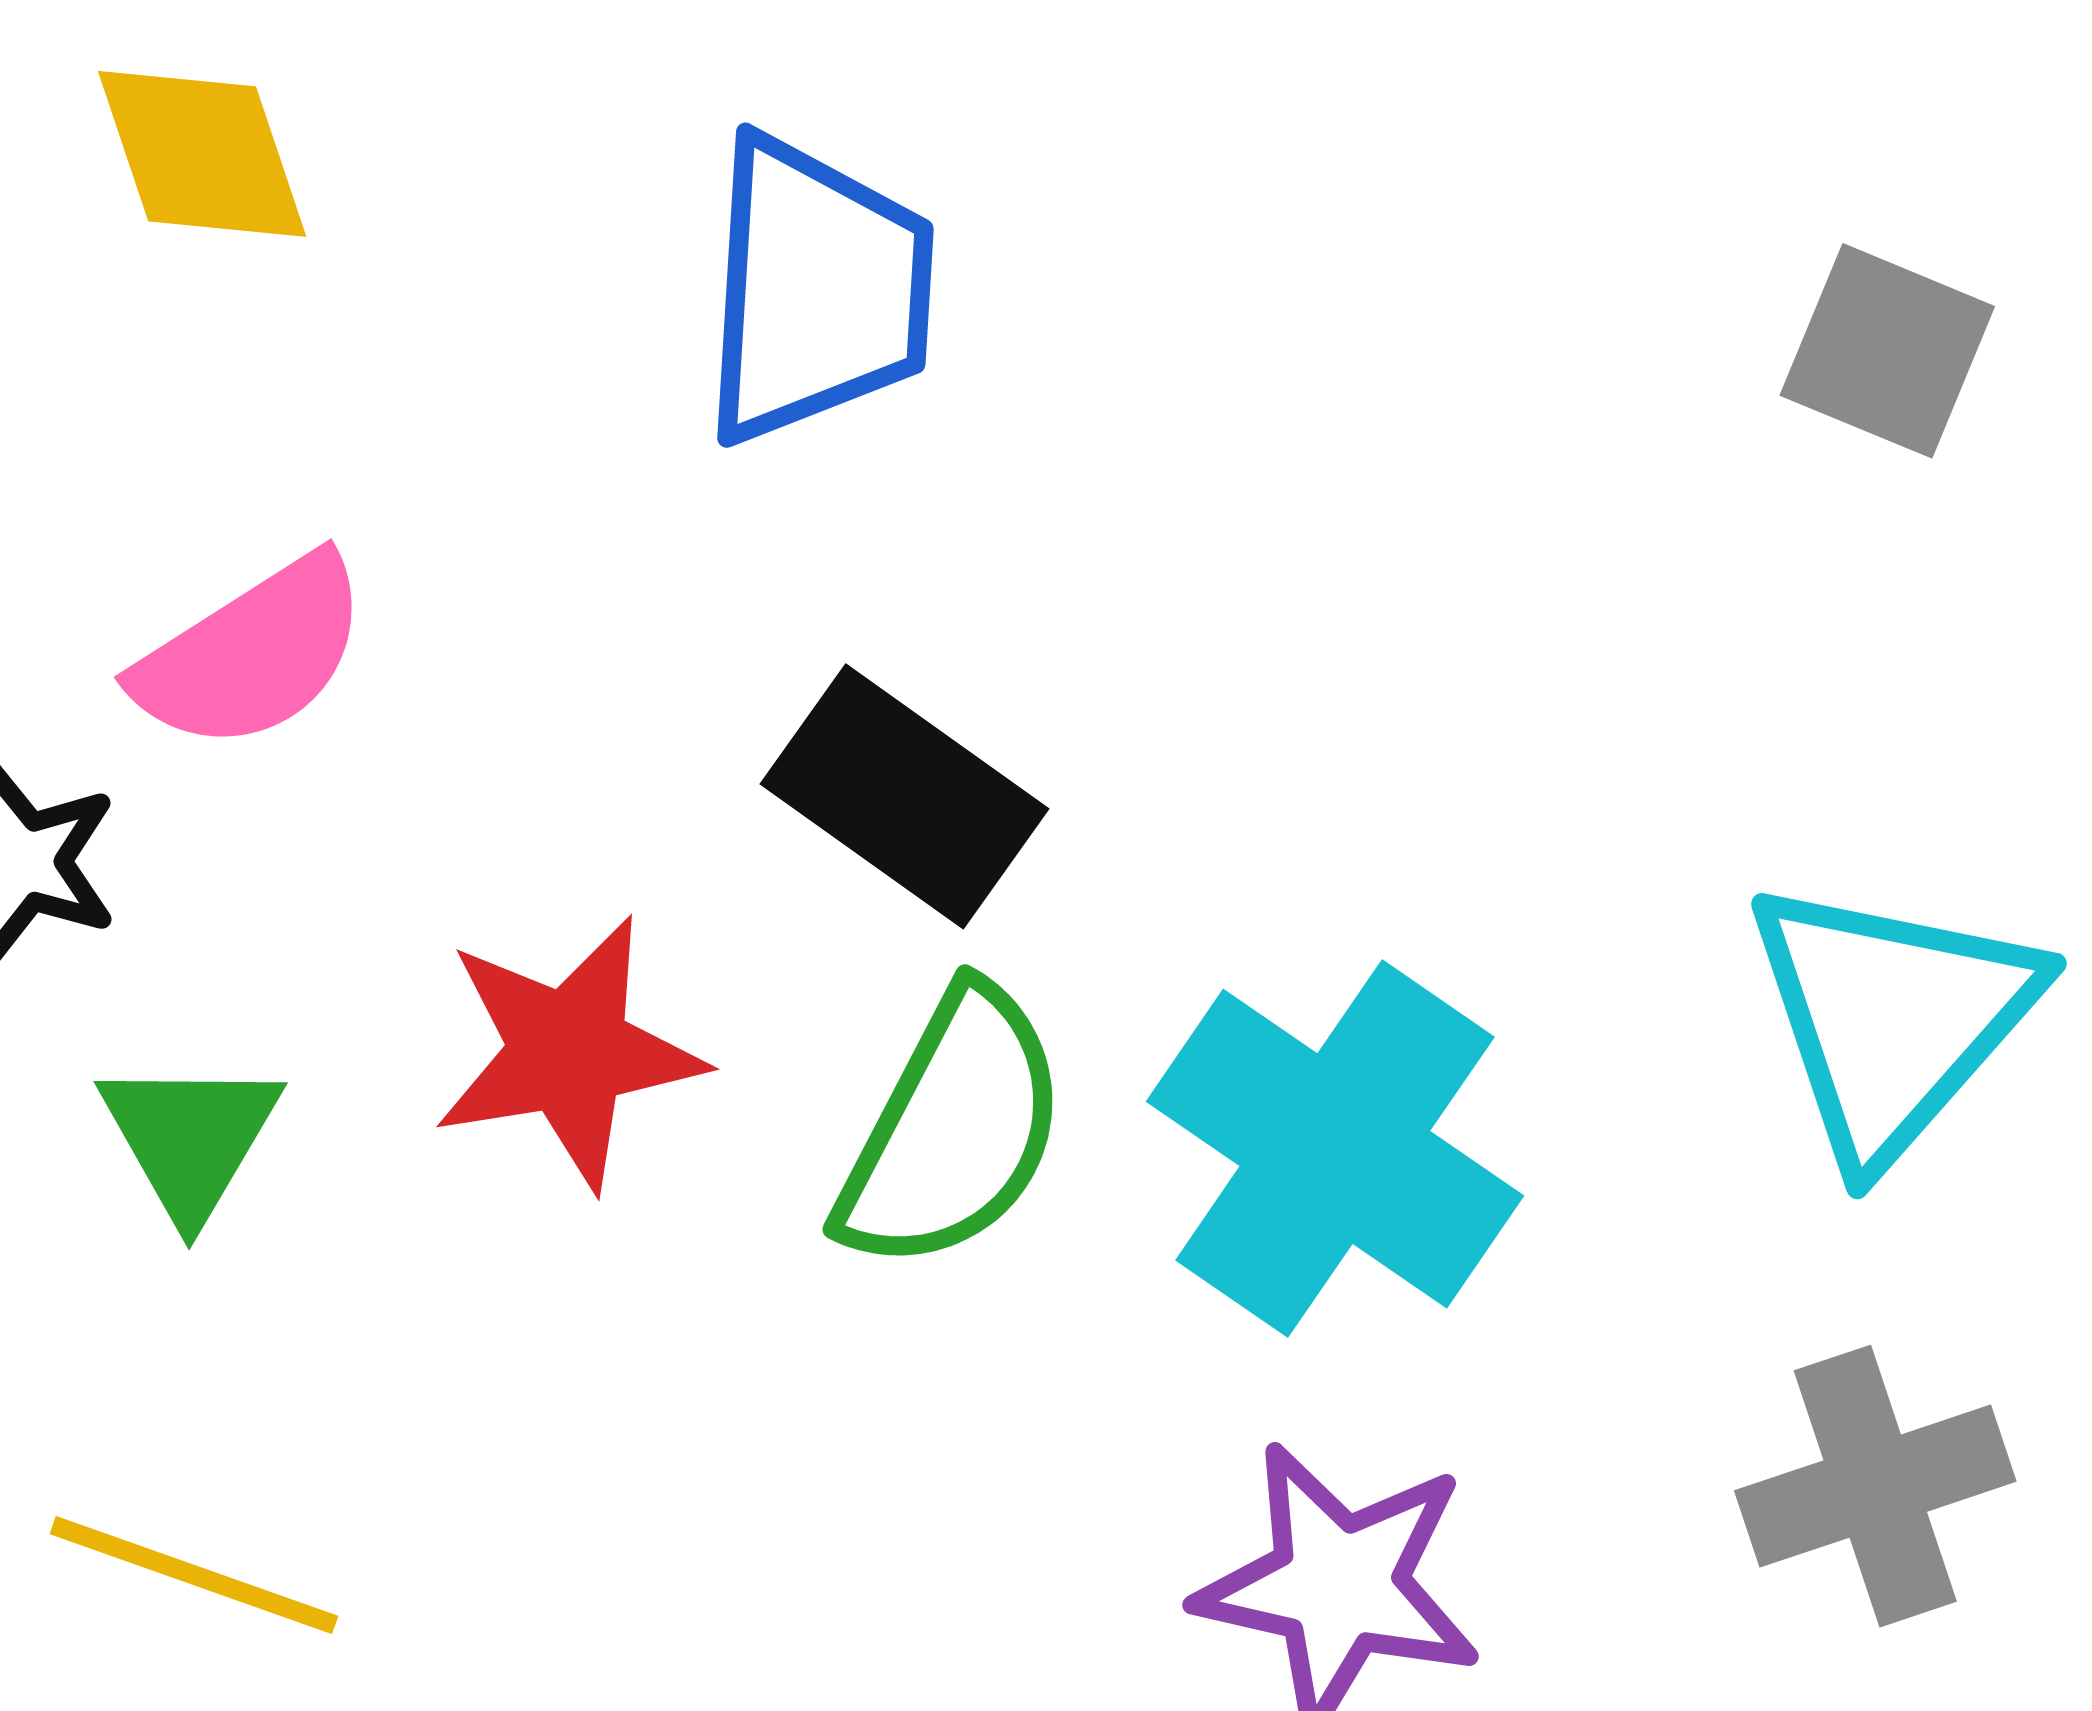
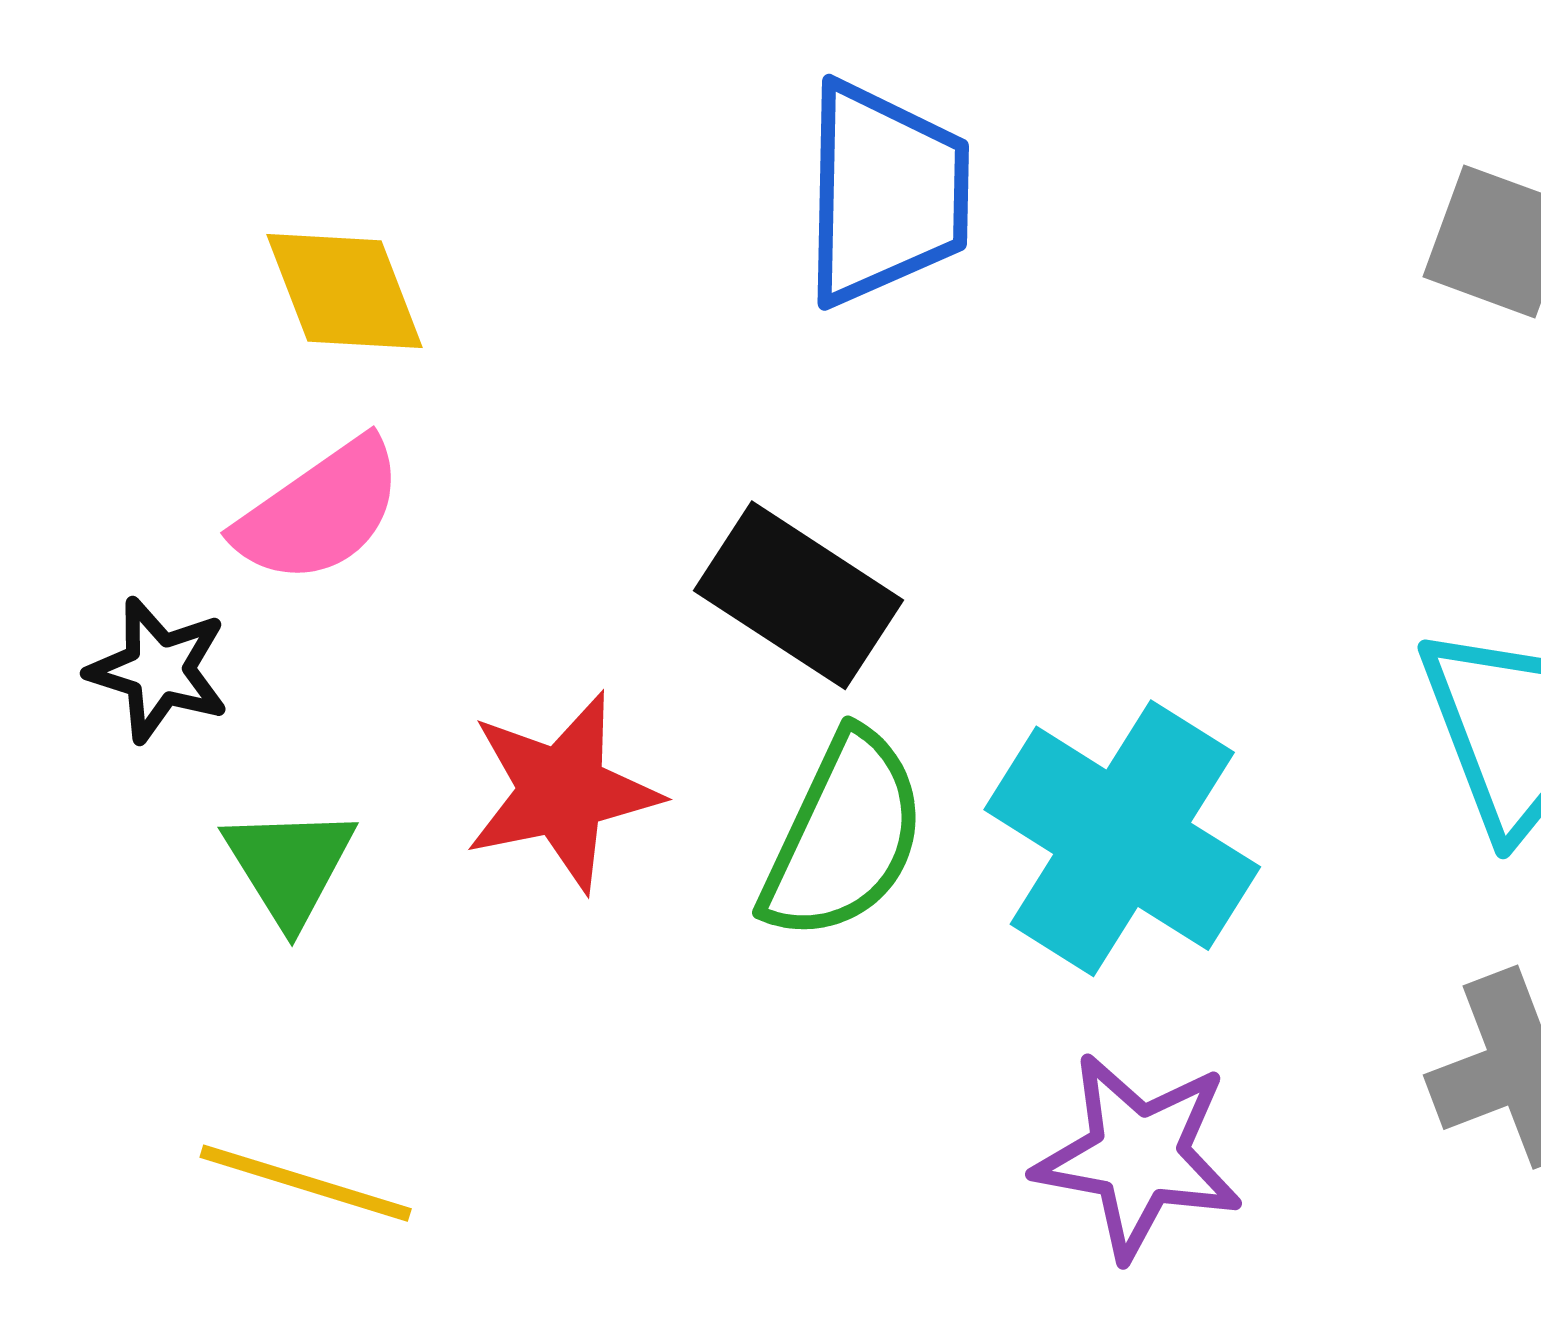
yellow diamond: (202, 154) -> (344, 291), moved
blue trapezoid: (816, 290) -> (885, 193), moved

